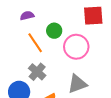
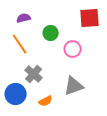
orange line: (35, 43) -> (20, 44), moved
pink circle: (76, 47) -> (73, 49), size x0.7

